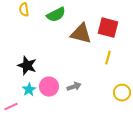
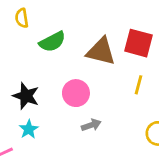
green semicircle: (56, 15) -> (52, 42), moved
pink circle: (49, 87) -> (76, 93), moved

